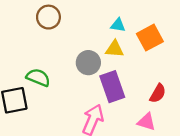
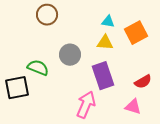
gray circle: (88, 63) -> (70, 55), moved
red semicircle: (158, 93) -> (143, 82), turned 30

